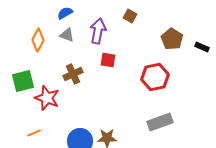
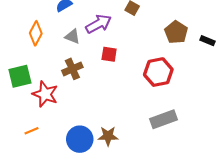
purple arrow: (98, 31) -> (99, 24), turned 50
gray triangle: (67, 35) -> (72, 36), moved

